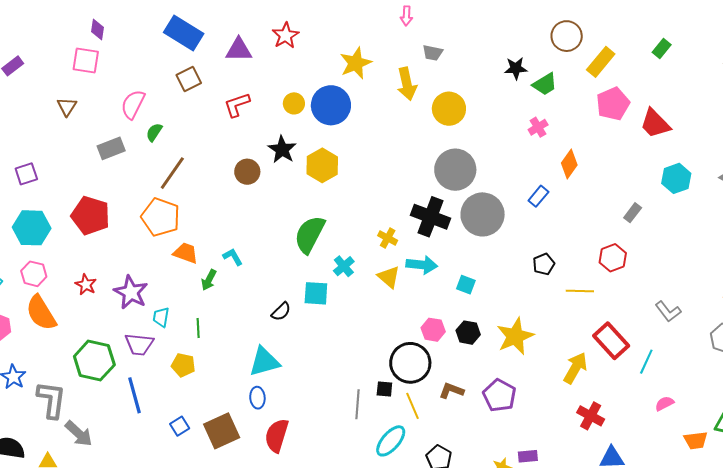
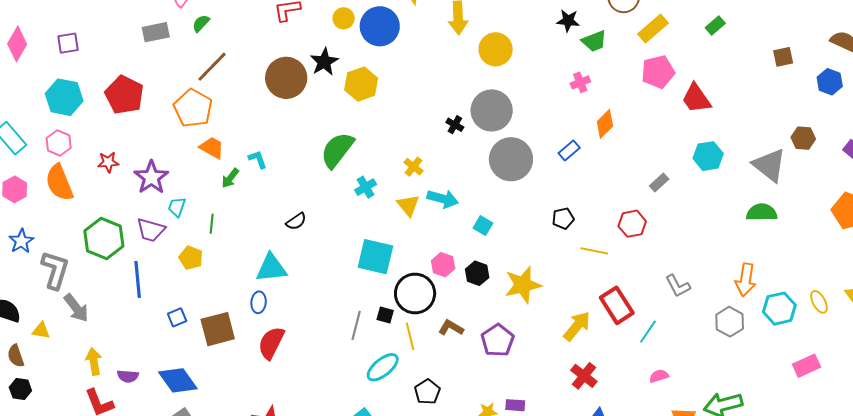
brown circle: (247, 172) -> (286, 78), size x1.6
black cross: (431, 217) -> (455, 125), moved, size x0.5
red star: (86, 285) -> (108, 162), turned 30
cyan square: (316, 293) -> (375, 257), moved, size x1.4

